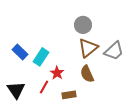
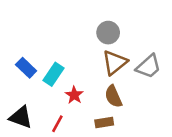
red line: (44, 87) -> (57, 124), moved
black triangle: (16, 90) -> (21, 117), turned -36
brown rectangle: (69, 95) -> (104, 122), moved

